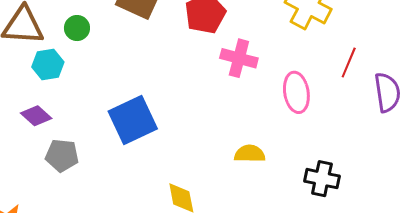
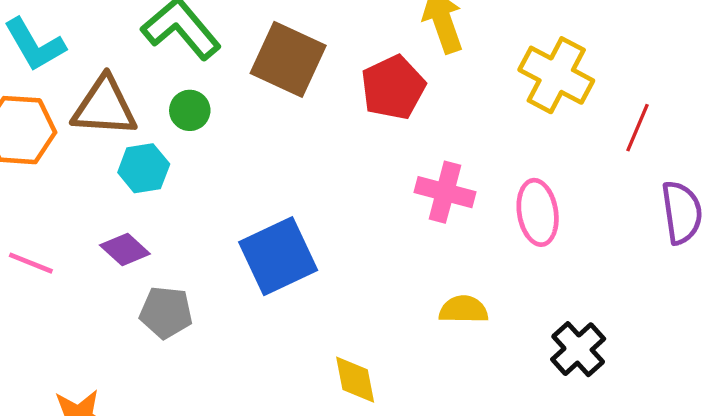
pink cross: (239, 58) -> (445, 192), moved
red line: (349, 63) -> (637, 128), moved
black cross: (322, 179) -> (578, 349), turned 36

